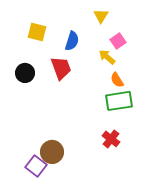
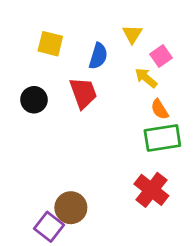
yellow triangle: (101, 16) -> (132, 34), moved
red cross: (111, 139) -> (151, 190), size x1.4

